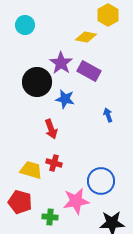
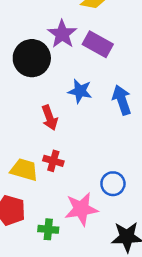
blue star: (65, 99) -> (80, 91), moved
blue arrow: (108, 115) -> (122, 100), size x1.6
blue circle: (101, 181) -> (113, 184), size x0.7

